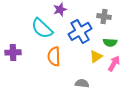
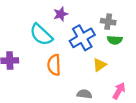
green semicircle: (110, 42) -> (115, 40), moved
pink arrow: (114, 63) -> (119, 91), moved

